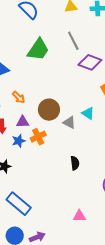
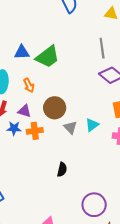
green trapezoid: (38, 50) -> (48, 57), moved
cyan triangle: (88, 113) -> (92, 125), turned 32

